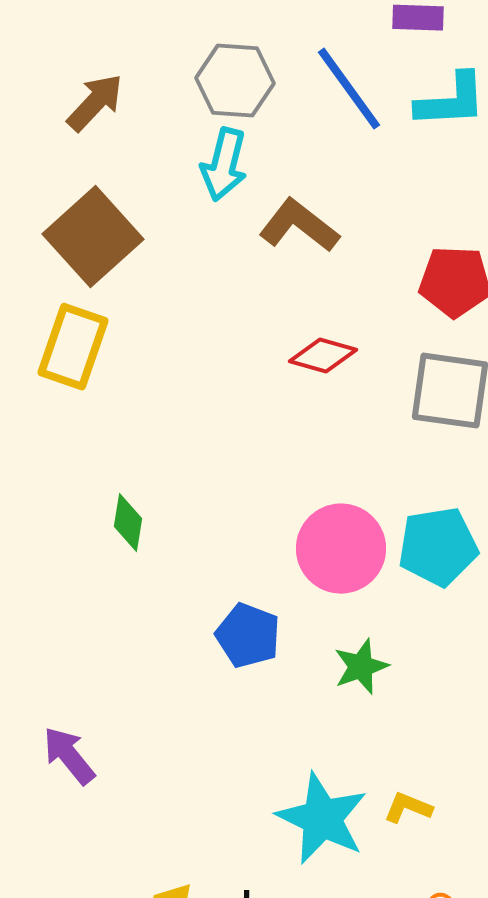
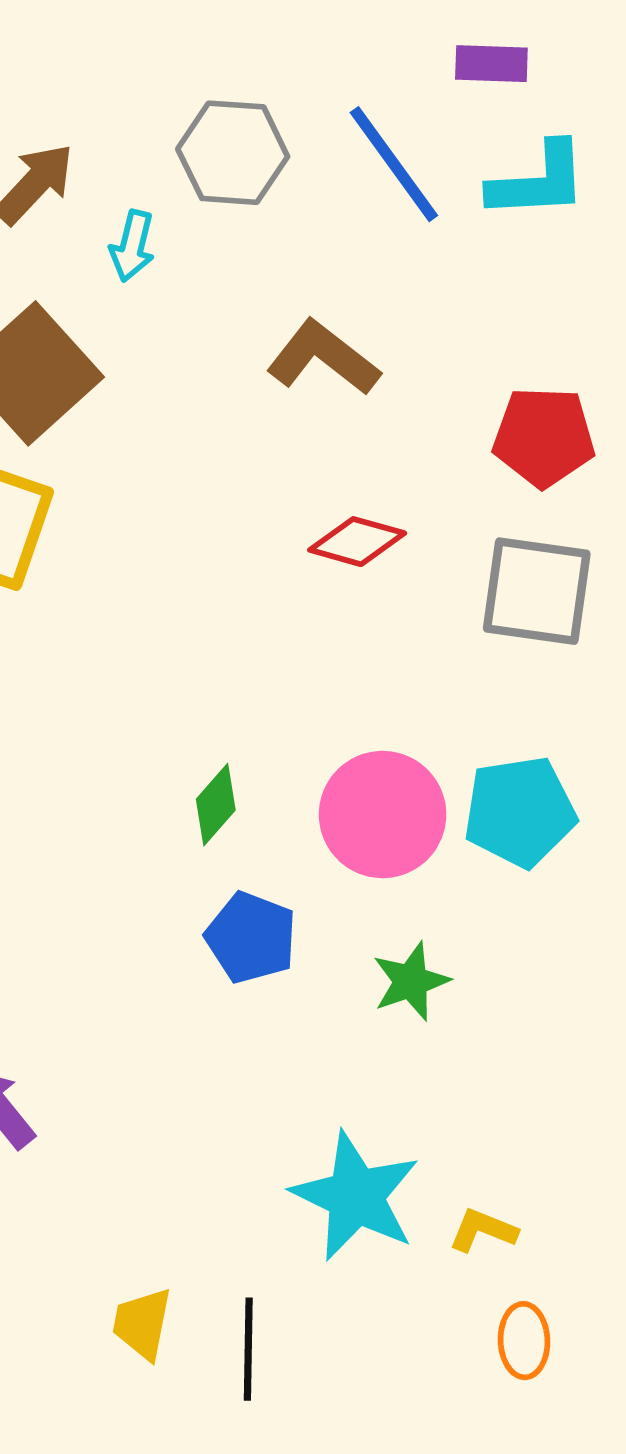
cyan arrow: (224, 165) -> (132, 246), moved, size x0.7
green diamond: (128, 523) -> (216, 805), moved, turned 32
yellow L-shape: (408, 808) -> (483, 1230), moved

